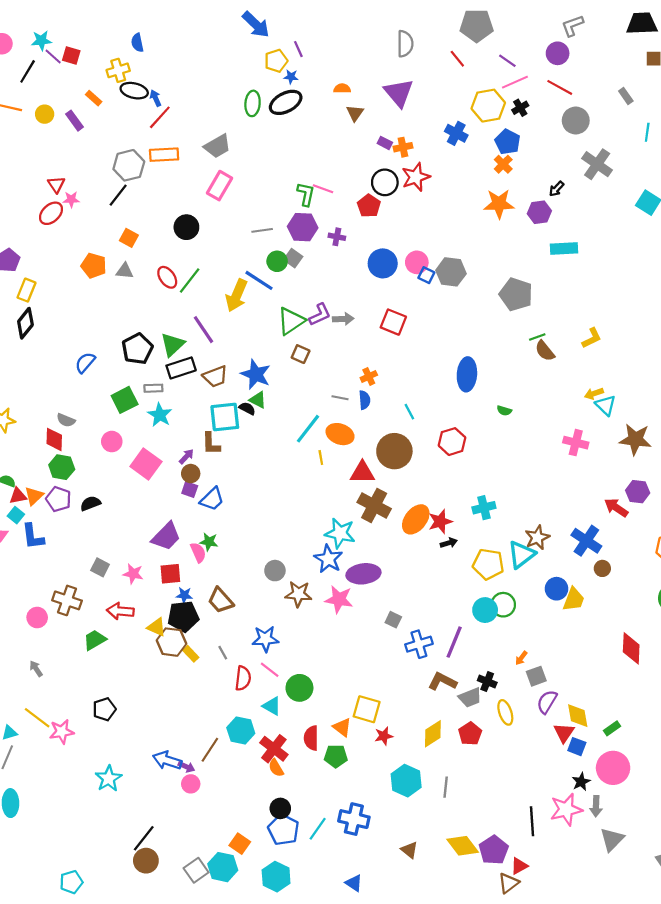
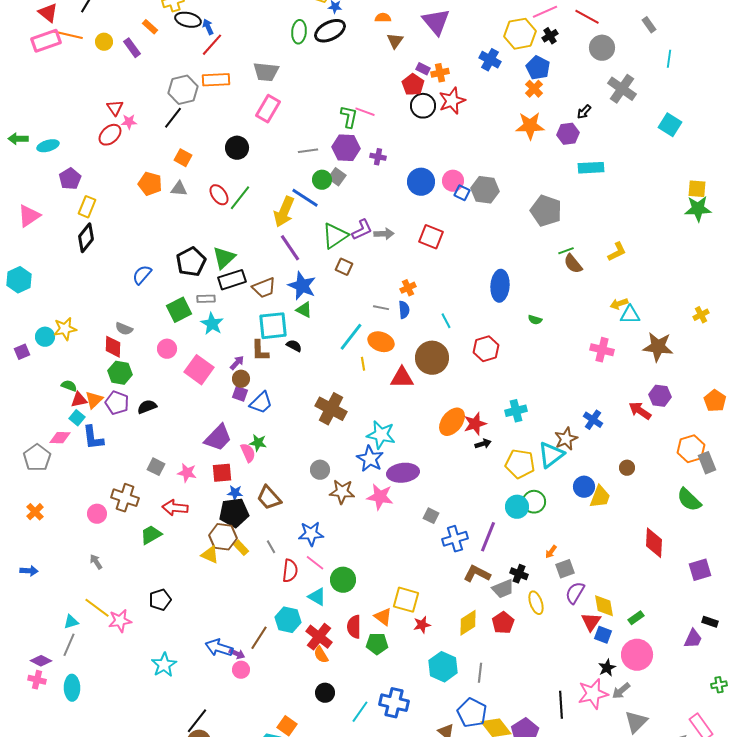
gray trapezoid: (217, 146) -> (266, 72), turned 36
red pentagon: (369, 206) -> (413, 85), moved
purple line: (204, 330) -> (290, 248), moved
cyan triangle: (606, 405) -> (630, 315), turned -45
black semicircle: (247, 408) -> (294, 346), moved
brown cross: (374, 506) -> (331, 409), moved
blue cross: (586, 541) -> (593, 420), moved, size x0.7
yellow triangle: (157, 627) -> (210, 555), moved
gray arrow: (596, 806) -> (621, 691), turned 48
blue pentagon: (283, 830) -> (472, 713), moved

